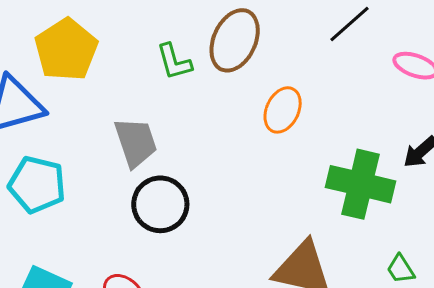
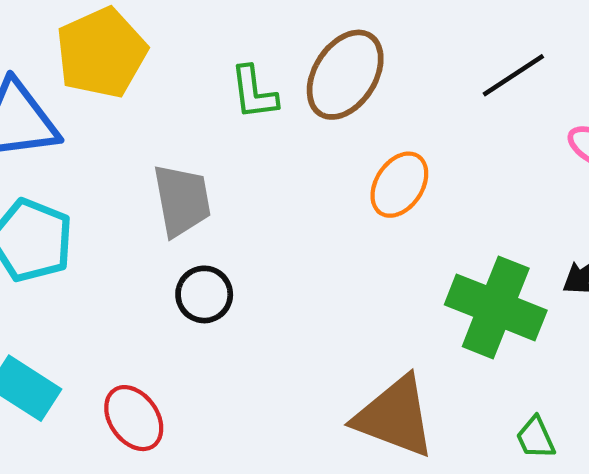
black circle: (160, 204) -> (204, 294), size x0.7

